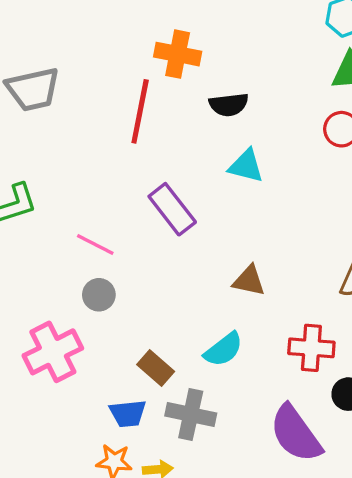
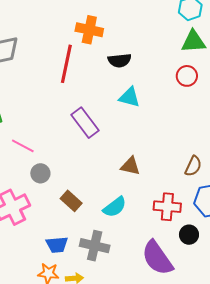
pink line: (95, 245) -> (23, 146), moved
brown rectangle: (156, 368) -> (71, 201), moved

